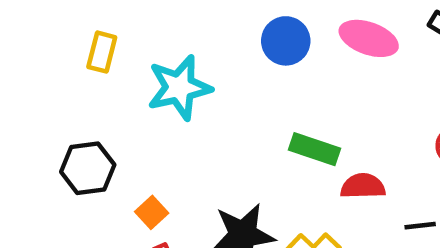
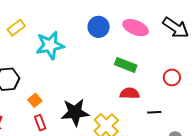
yellow rectangle: (102, 52) -> (16, 28), turned 36
green rectangle: (314, 149) -> (126, 65), moved

